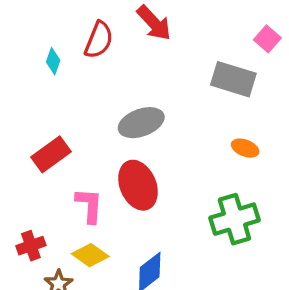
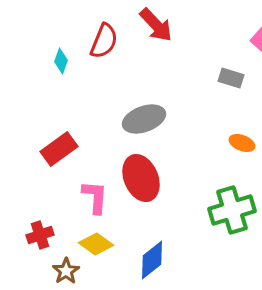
gray rectangle: (233, 79) -> (231, 78), size x0.6

